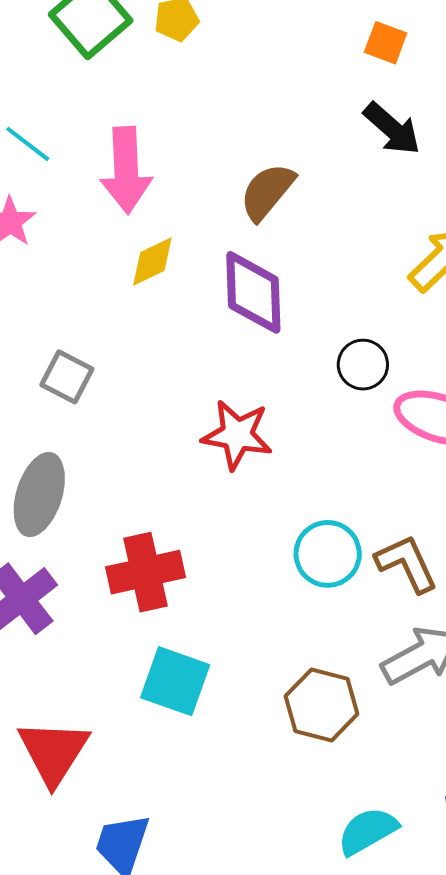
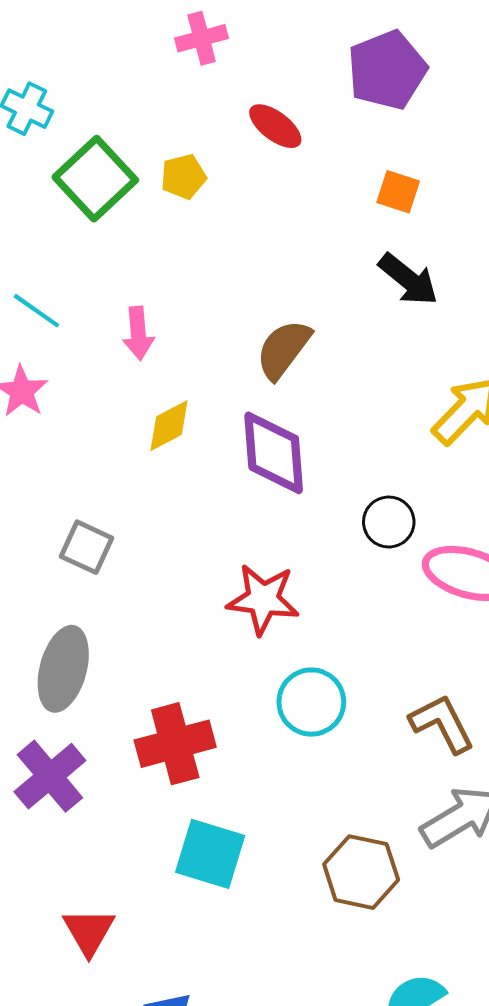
pink arrow: (126, 170) -> (138, 333), size x0.6
cyan circle: (328, 554) -> (311, 702), moved
red triangle: (53, 752) -> (89, 932), size x0.7

